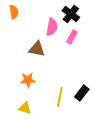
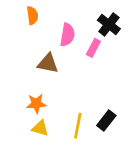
orange semicircle: (14, 12) -> (32, 15), moved
black cross: (71, 14) -> (109, 24), moved
yellow triangle: (25, 108) -> (40, 128), moved

